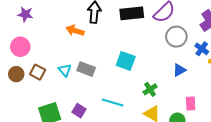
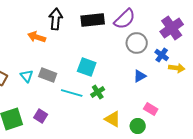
green cross: (150, 89) -> (98, 92), moved
cyan line: (113, 102) -> (72, 93), moved
pink rectangle: (191, 104) -> (151, 109), turned -56

